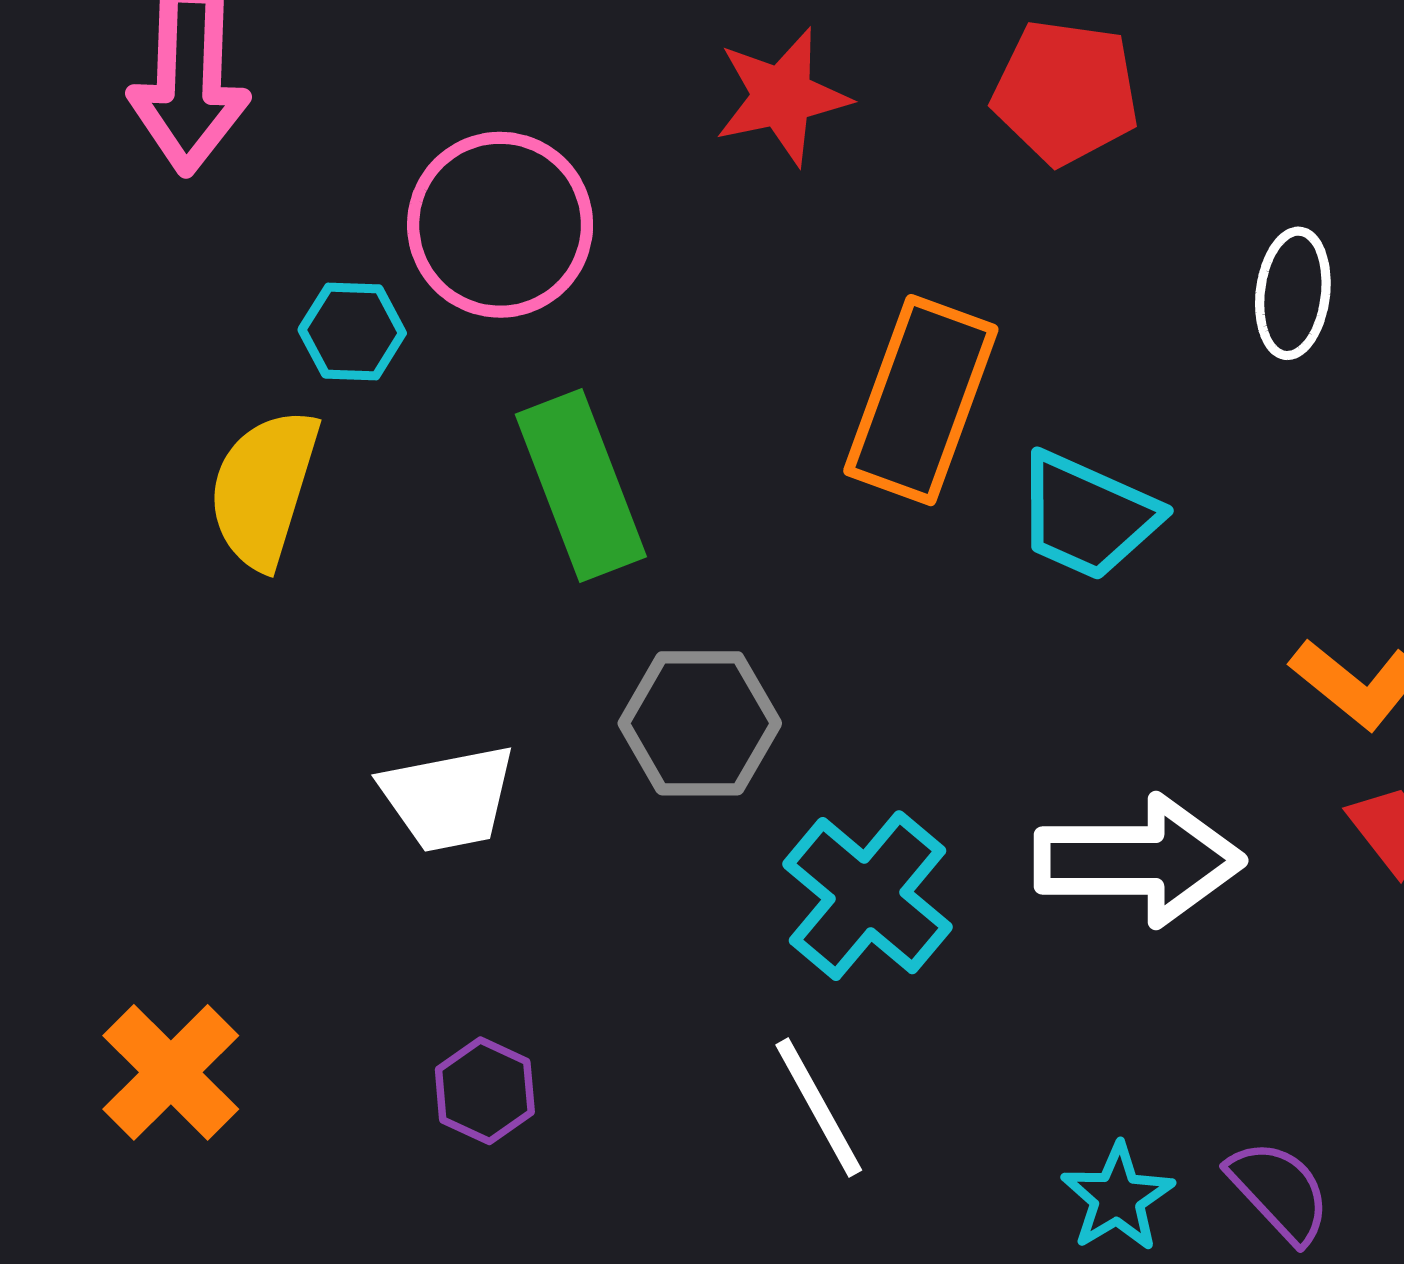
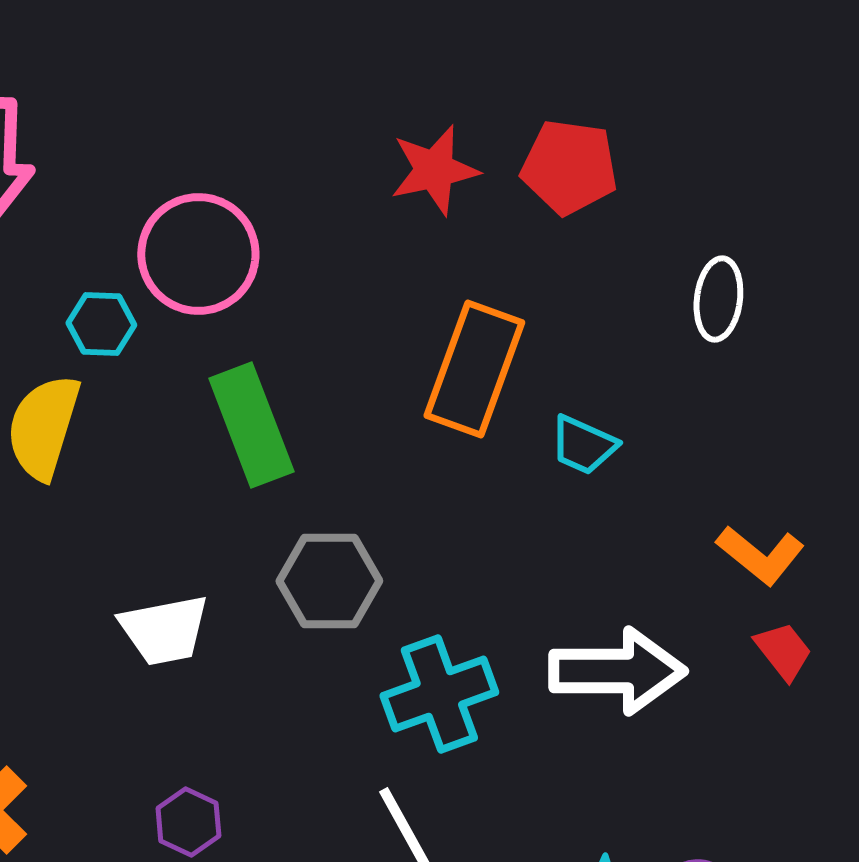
red star: (782, 97) -> (434, 170), moved
cyan trapezoid: (1087, 516) -> (583, 445), size x0.7
cyan cross: (867, 896) -> (439, 694), turned 30

